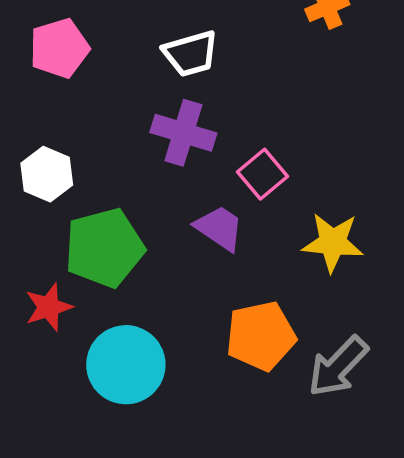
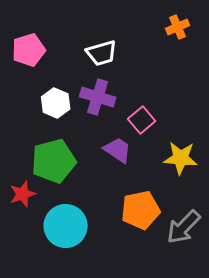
white hexagon: (47, 174) -> (56, 103), moved

